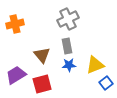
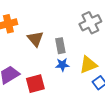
gray cross: (68, 19) -> (90, 23), moved
brown triangle: (42, 55) -> (35, 39), moved

